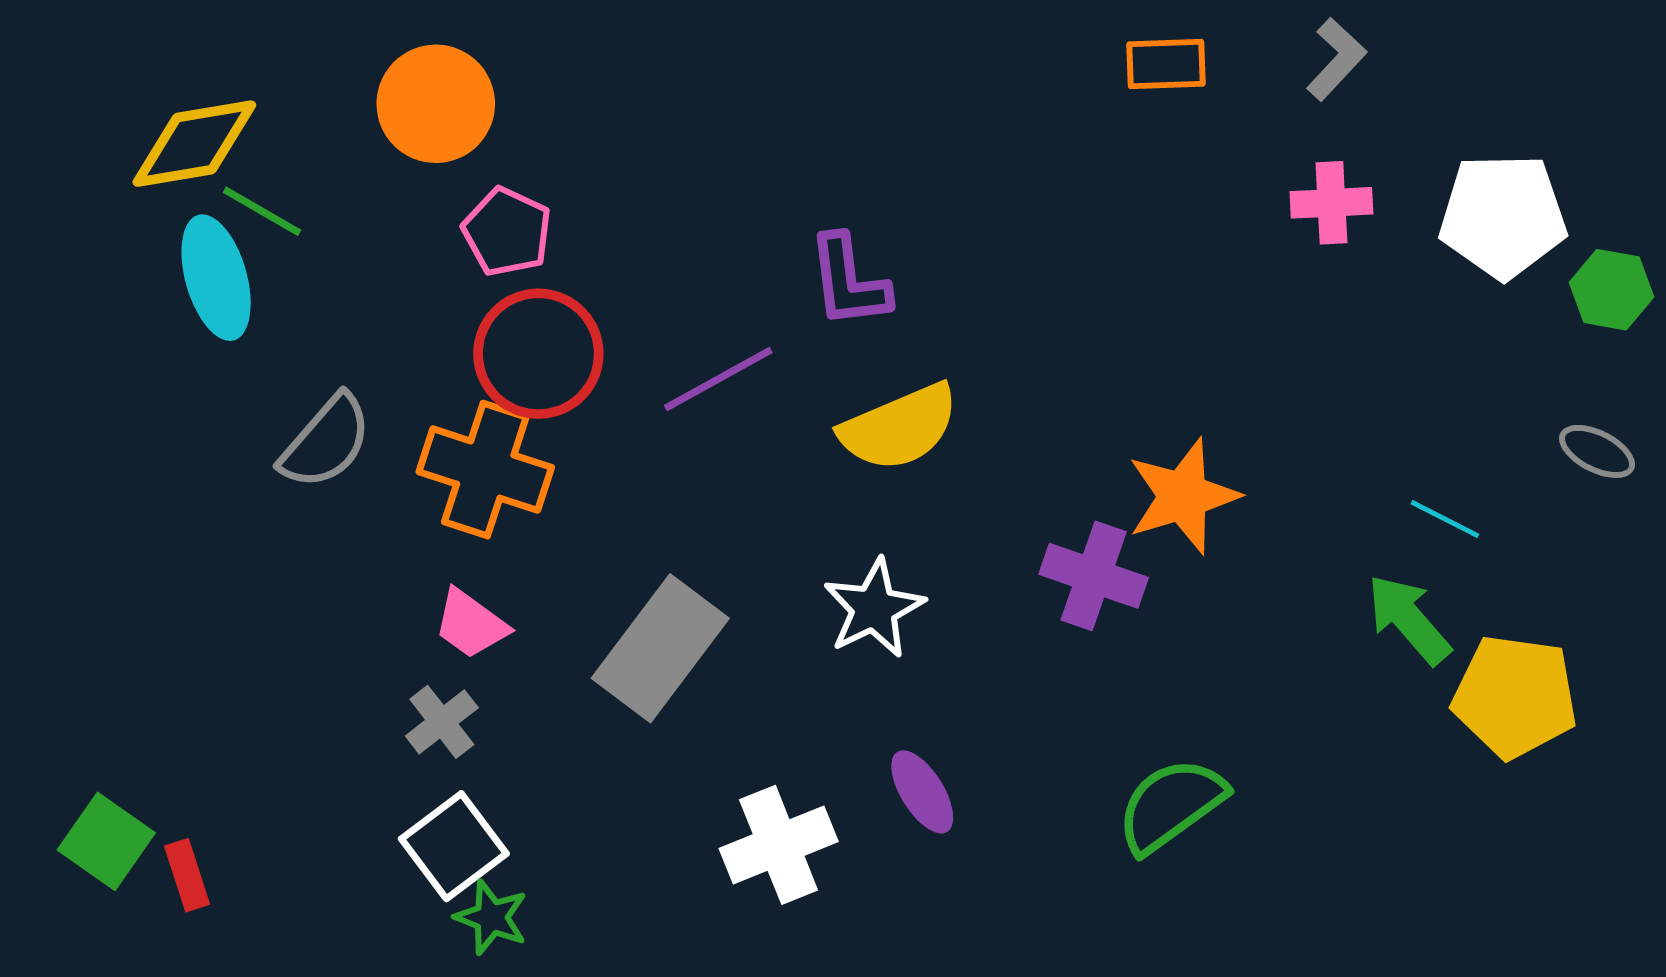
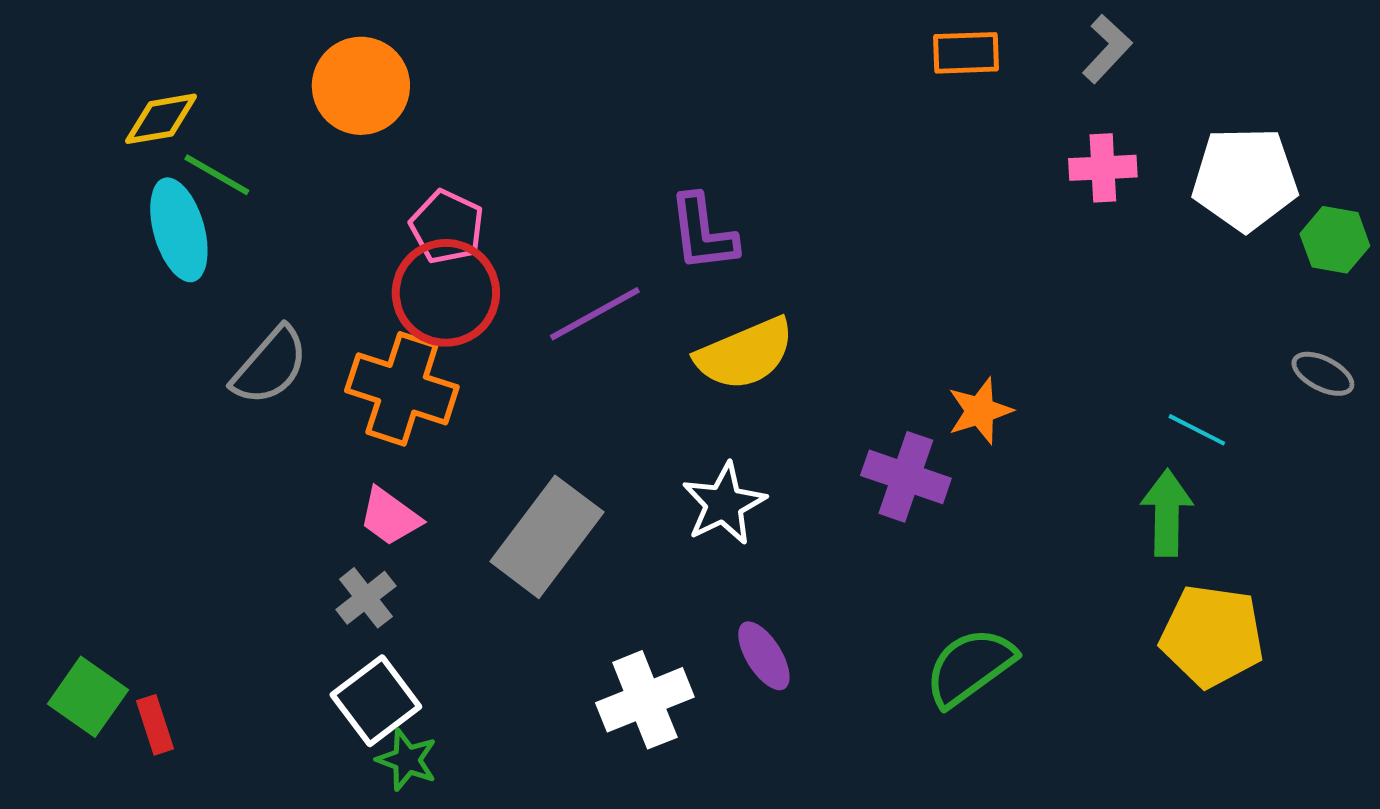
yellow diamond: (194, 144) -> (161, 119), size x0.7
pink pentagon: (507, 232) -> (447, 227), moved
orange star: (1183, 496) -> (980, 411), size x0.7
green arrow: (1409, 619) -> (1167, 513), turned 42
yellow pentagon: (1515, 696) -> (1212, 636), moved

